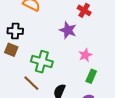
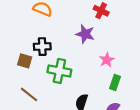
black cross: (15, 31) -> (42, 47), moved
brown line: (31, 83) -> (29, 94), moved

